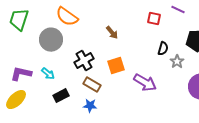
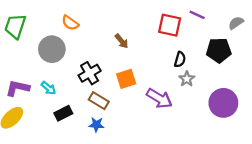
orange semicircle: (67, 17) -> (70, 23), size x0.7
red square: (154, 19) -> (170, 25), size x1.5
gray star: (177, 62) -> (187, 79), moved

